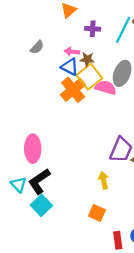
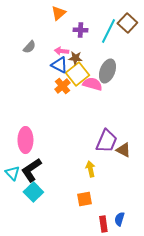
orange cross: (73, 90) -> (62, 86), size x0.7
orange square: (97, 213) -> (84, 199), turned -35

